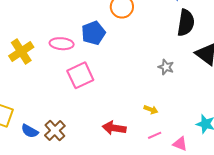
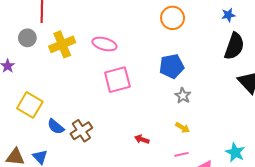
blue pentagon: (93, 33) -> (172, 66), moved
gray star: (166, 67) -> (183, 96), moved
red arrow: (114, 128) -> (142, 139), size x0.6

